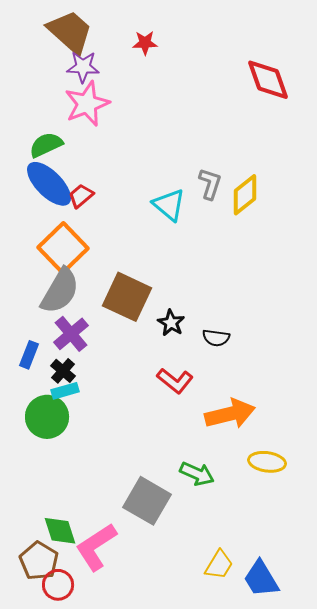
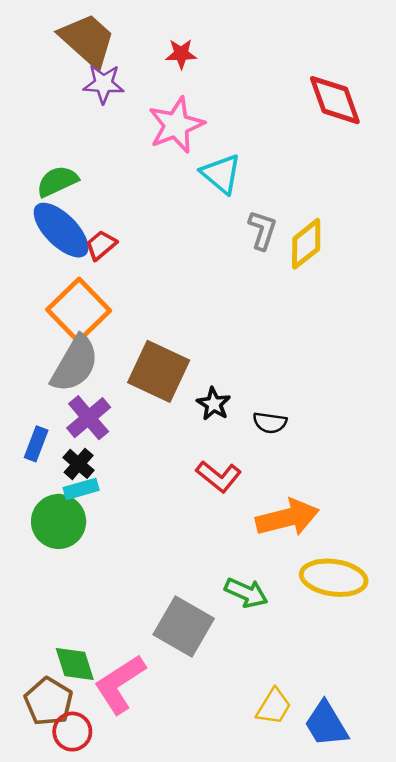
pink star: (87, 104) -> (176, 125), moved
cyan triangle: (169, 205) -> (221, 174), moved
yellow ellipse: (267, 462) -> (334, 578), size x1.4

